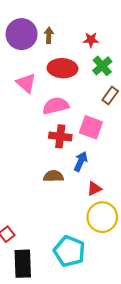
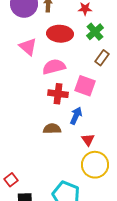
red triangle: (94, 189) -> (88, 140), turned -40

